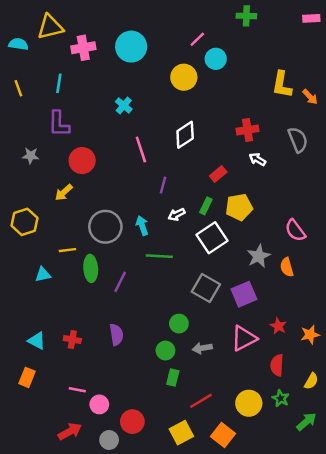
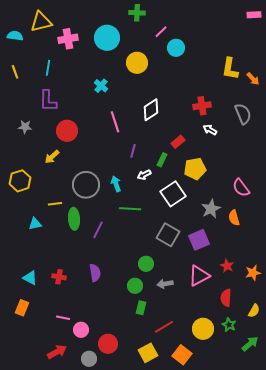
green cross: (246, 16) -> (137, 13), moved
yellow circle: (184, 77) -> (137, 63), moved
green rectangle: (206, 206) -> (162, 160), moved

